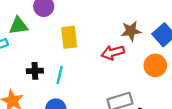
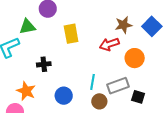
orange circle: (155, 65) -> (135, 58), moved
cyan line: (60, 75) -> (93, 82), moved

